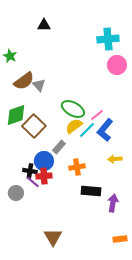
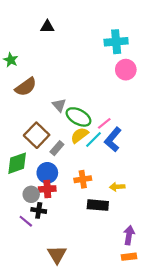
gray triangle: (39, 85) -> (59, 105), moved
green diamond: (16, 115) -> (17, 163), moved
gray rectangle: (59, 147) -> (57, 148), moved
yellow arrow: (115, 159) -> (117, 187), moved
black cross: (30, 171) -> (39, 210), moved
purple line: (33, 182) -> (26, 221), moved
gray circle: (16, 193) -> (31, 194), moved
purple arrow: (113, 203) -> (129, 235), moved

